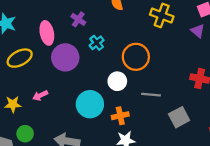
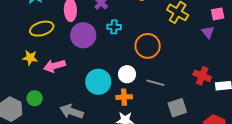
cyan cross: (97, 43) -> (114, 27), turned 32
white circle: (117, 81) -> (127, 74), moved
pink arrow: (40, 95) -> (54, 66), size x1.5
yellow star: (13, 104) -> (30, 58), moved

